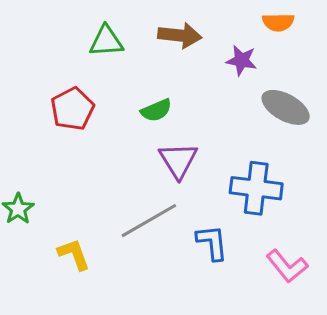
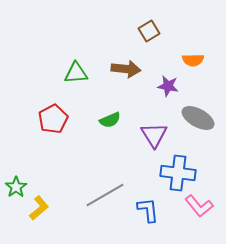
purple triangle: (178, 160) -> (154, 135), moved
yellow L-shape: (74, 254) -> (39, 208), moved, turned 70
pink L-shape: (287, 266) -> (199, 206), moved

